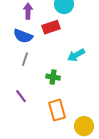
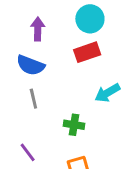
red rectangle: (51, 27) -> (87, 52), moved
gray line: (25, 59) -> (33, 99), turned -32

